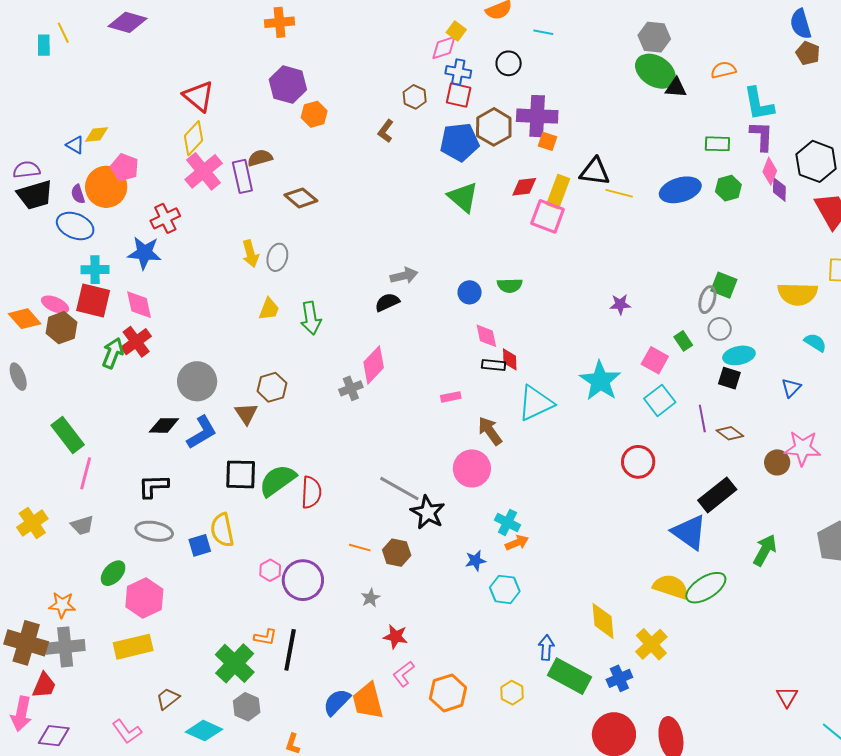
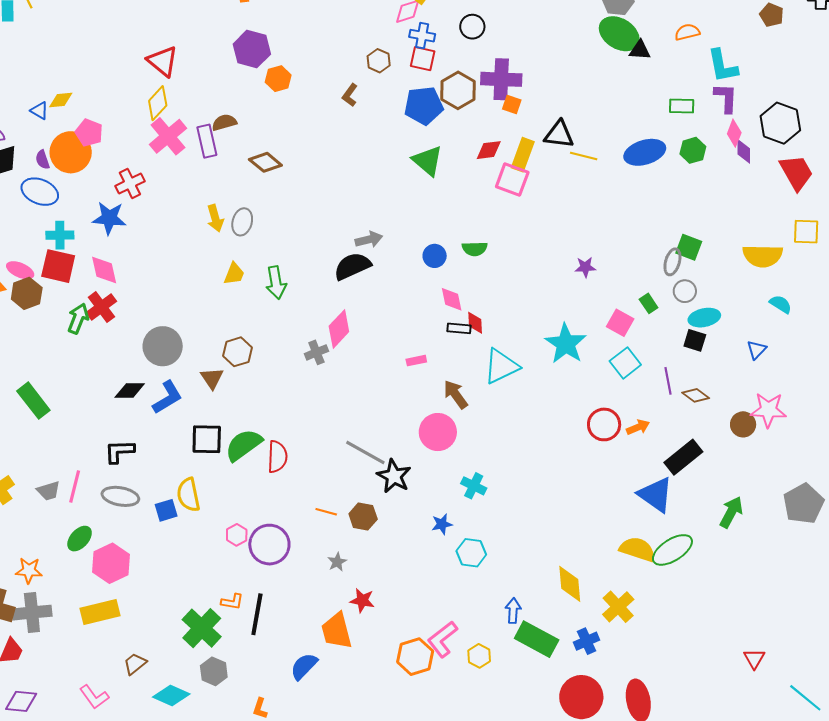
black semicircle: (387, 302) -> (352, 266), size x1.5
pink line: (86, 473) -> (75, 486), moved
orange arrow: (517, 543) -> (638, 427), moved
pink L-shape: (404, 674) -> (443, 639), moved, size x1.4
orange trapezoid: (368, 701) -> (337, 631), moved

